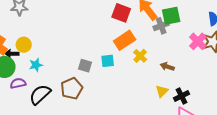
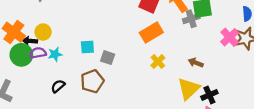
yellow cross: (140, 56) -> (158, 62), moved
cyan square: (108, 61) -> (87, 47), moved
purple semicircle: (18, 83) -> (38, 53), moved
yellow triangle: (162, 91) -> (189, 89), size x1.6
black semicircle: (40, 94) -> (58, 86), size x0.6

